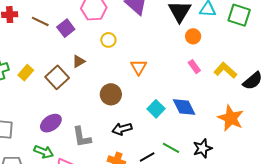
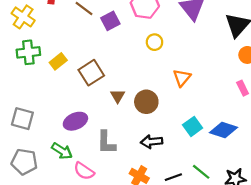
brown triangle: (79, 61) -> (118, 96), moved, turned -40
blue diamond: (184, 107) -> (224, 130), turned -55

